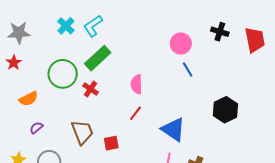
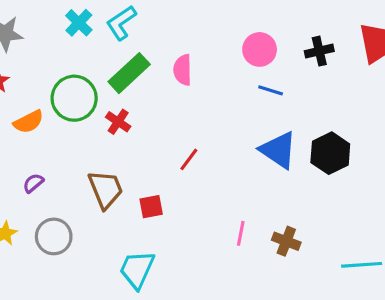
black cross: (220, 32) -> (319, 51), moved, turned -30
blue line: (188, 70) -> (271, 90), turned -42
pink semicircle: (137, 84) -> (183, 70), moved
orange semicircle: (28, 99) -> (29, 122), moved
blue triangle: (173, 129) -> (278, 150), moved

